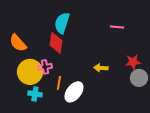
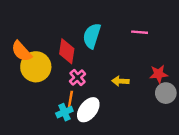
cyan semicircle: (62, 23) -> (92, 36), moved
pink cross: (45, 67) -> (78, 78), moved, turned -32
yellow circle: (30, 72) -> (36, 67), moved
cyan cross: (35, 94) -> (64, 112), moved, turned -32

